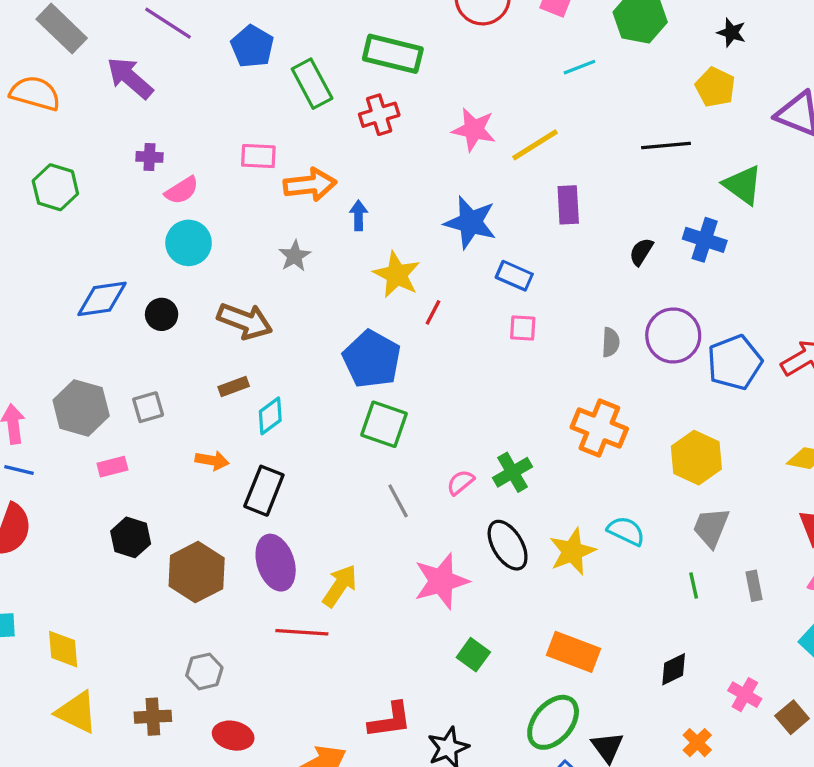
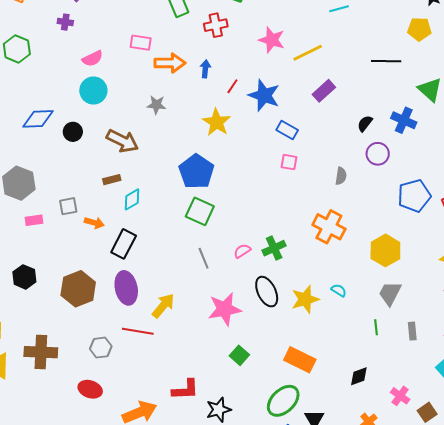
yellow pentagon: (715, 87) -> (419, 29), turned -30
purple cross: (149, 157) -> (65, 22), moved
purple rectangle: (568, 205) -> (324, 91), turned 45
blue arrow: (359, 215) -> (205, 69), moved
gray star: (295, 256) -> (156, 105), turned 30
red line: (433, 312) -> (232, 86), moved
purple circle: (673, 335) -> (378, 154), moved, size x0.7
gray square: (148, 407) -> (68, 206), moved
cyan semicircle: (626, 531) -> (339, 290), size x0.7
black hexagon: (131, 537) -> (24, 277), moved
gray hexagon: (204, 671) -> (101, 348), moved
brown cross: (153, 717) -> (41, 352), moved, size x1.5

